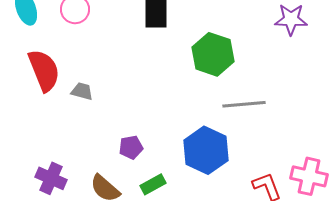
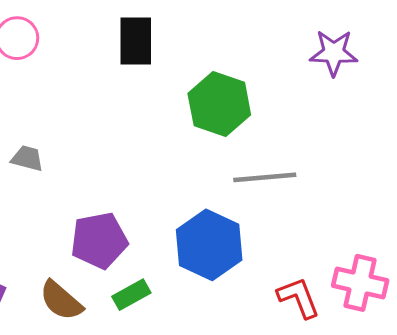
purple pentagon: (131, 147) -> (99, 240), size x1.6

